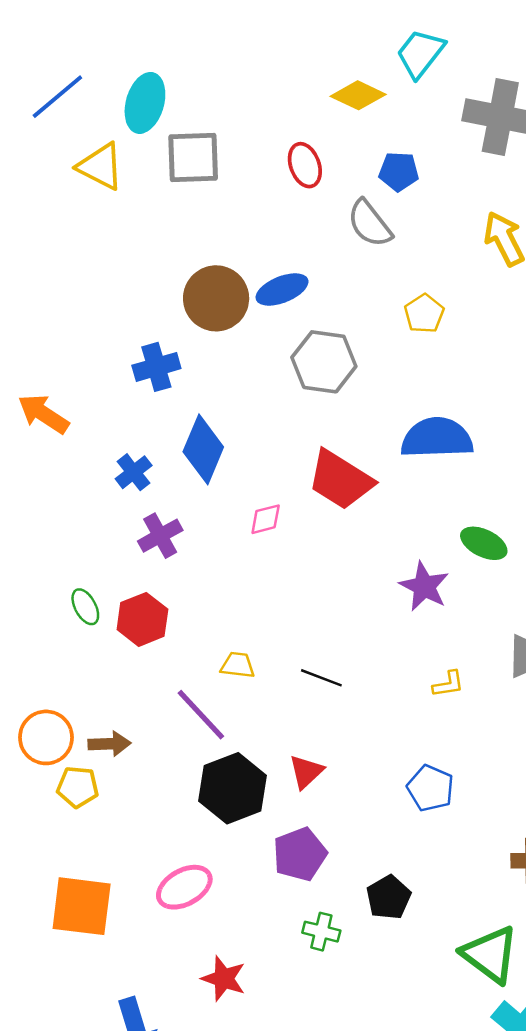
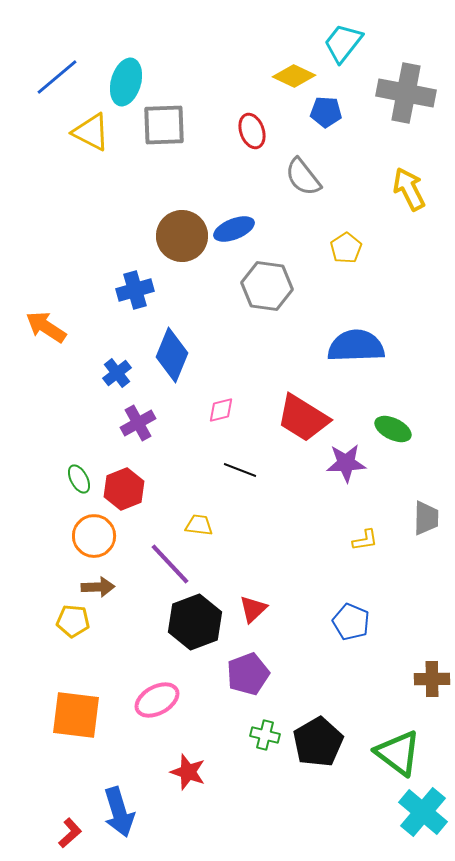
blue pentagon: (399, 171) -> (326, 112), moved
red trapezoid: (340, 480) -> (303, 418), moved
purple star: (424, 586) -> (346, 463), turned -30
black line: (321, 678) -> (240, 470), moved
orange circle: (46, 737) -> (94, 536), moved
black pentagon: (389, 897) -> (318, 742), moved, size x1.4

